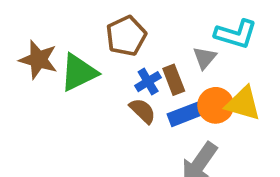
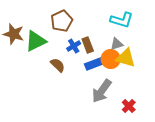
gray triangle: (205, 58) -> (117, 44), moved, turned 32
brown semicircle: (143, 111) -> (58, 65), moved

